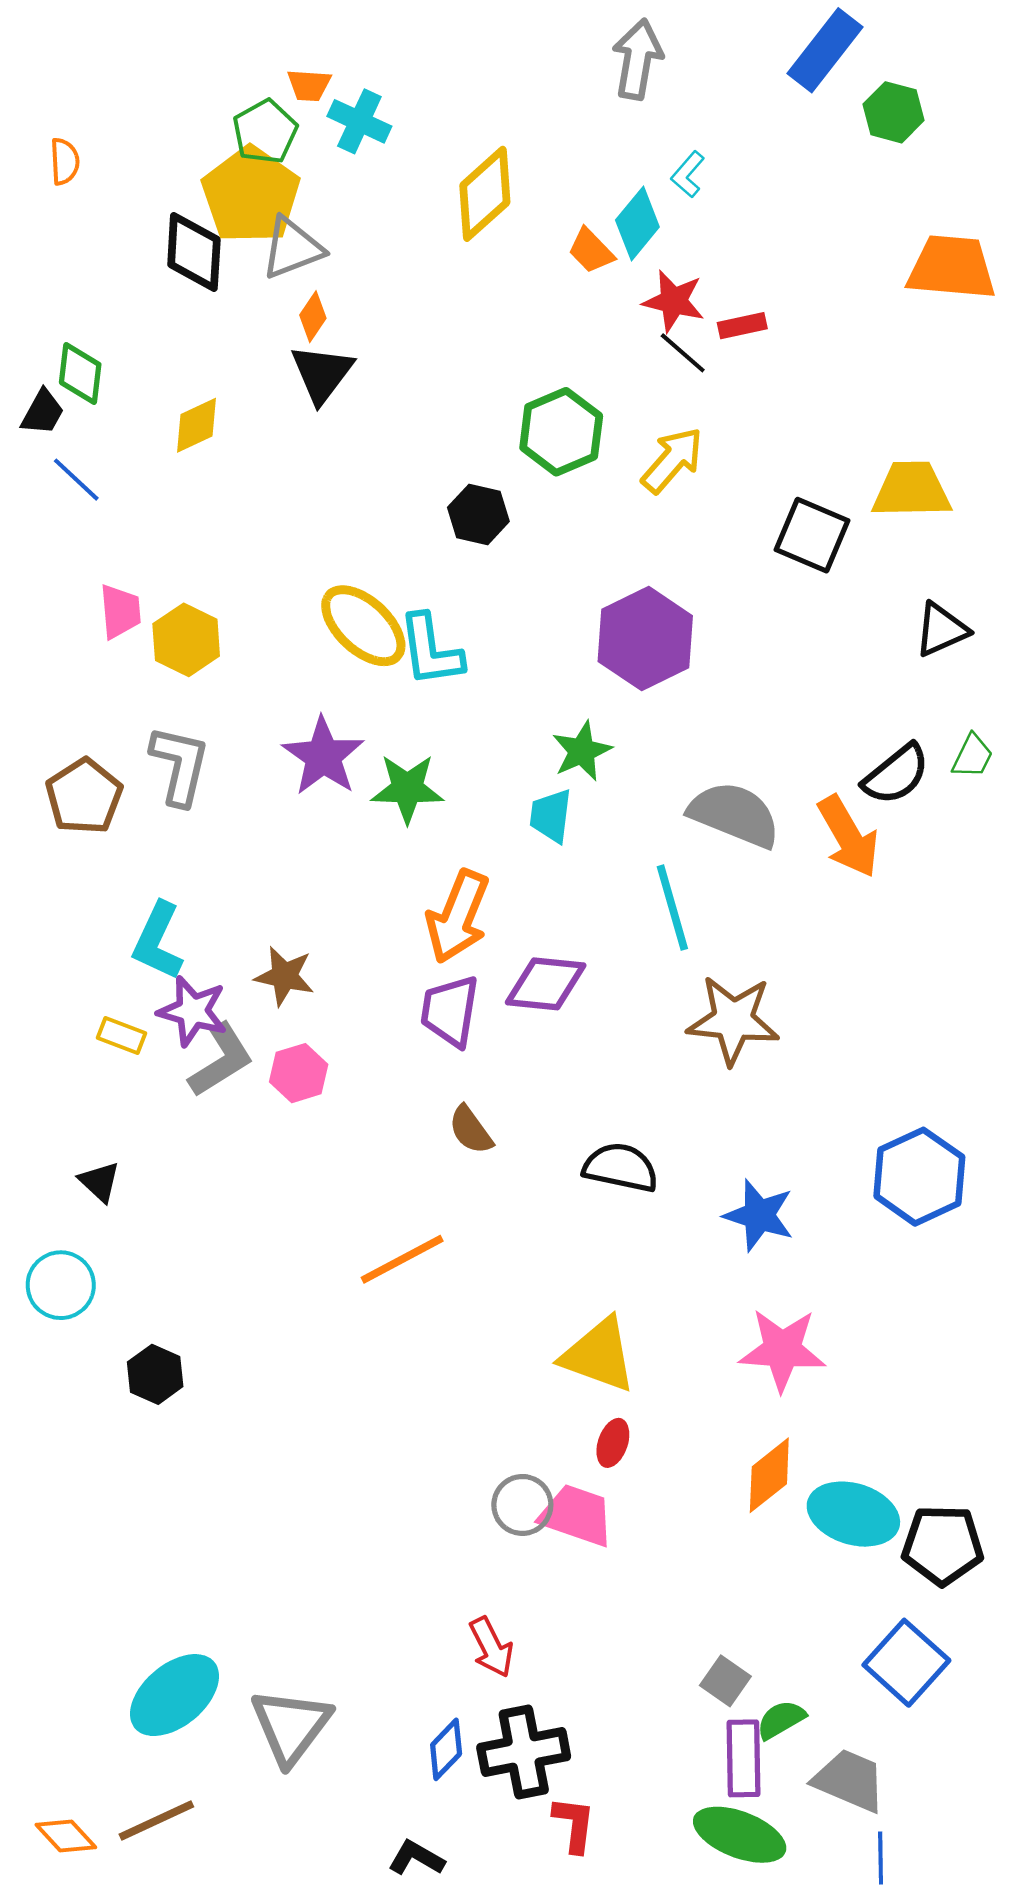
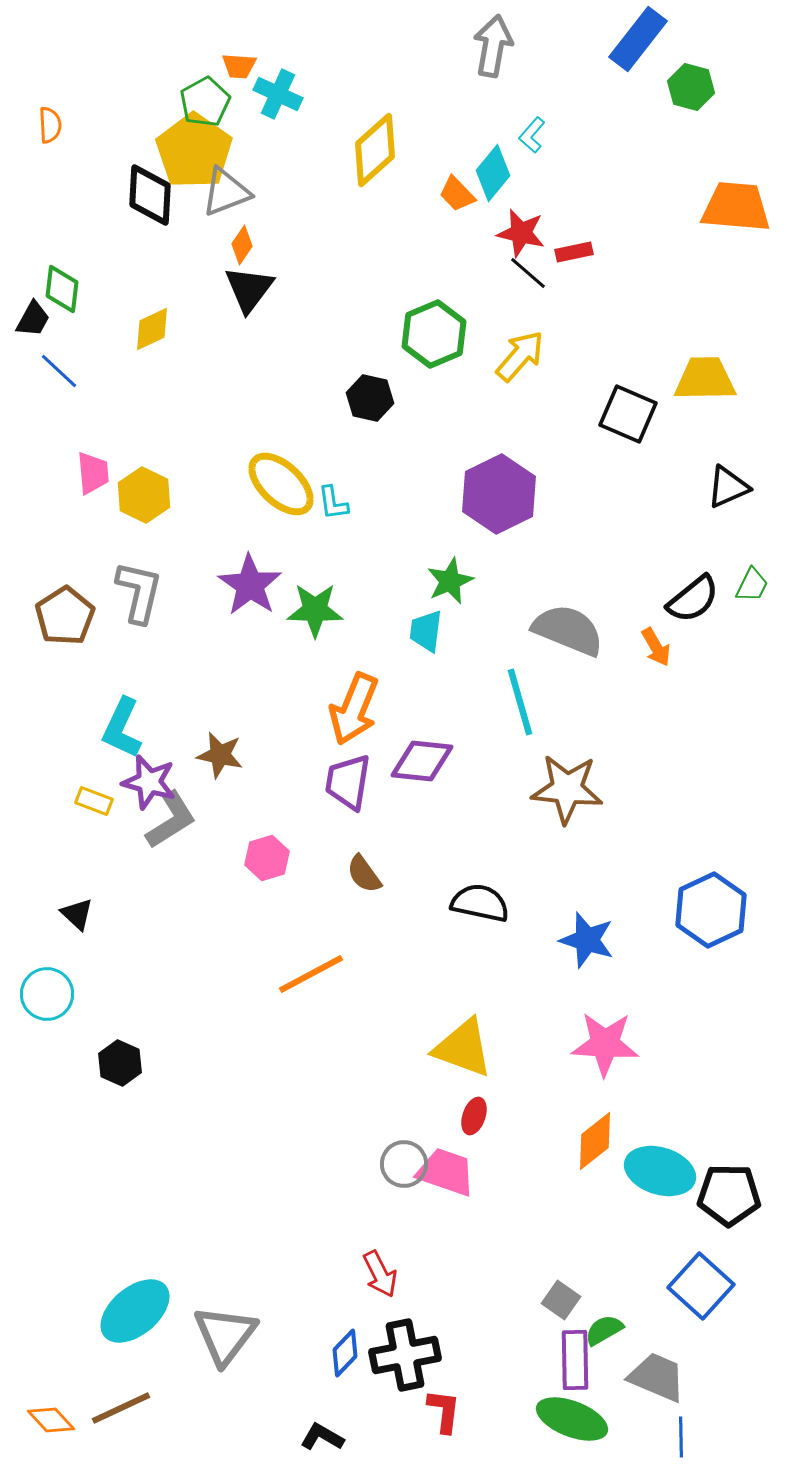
cyan L-shape: (431, 650) -> (333, 503), size x0.6
orange arrow: (848, 836) -> (656, 647), size x0.6
pink hexagon: (299, 1073) -> (267, 858), moved

